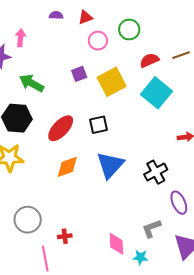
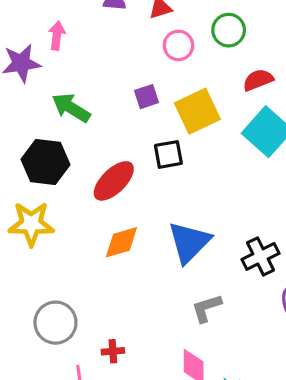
black square: (98, 125) -> (168, 154), moved
gray L-shape: (151, 228) -> (207, 308), moved

